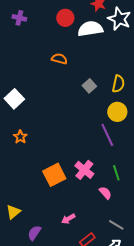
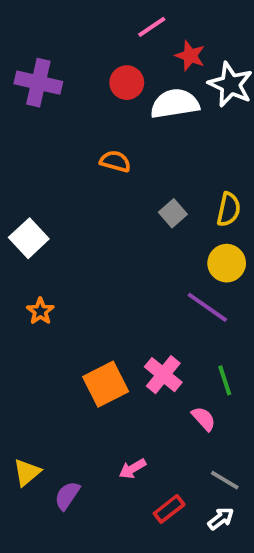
purple cross: (19, 18) -> (38, 83), size x1.6
purple line: (107, 135) -> (207, 307), turned -30
yellow triangle: (13, 212) -> (27, 472), moved

